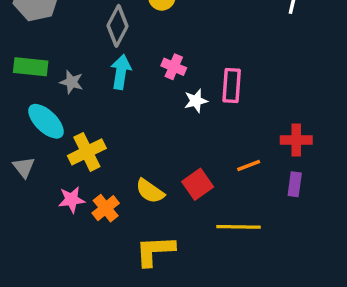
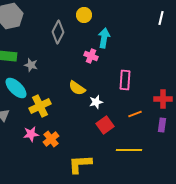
cyan arrow: (121, 72) -> (104, 38), moved
pink rectangle: (232, 85) -> (125, 80), moved
white star: (196, 101) -> (96, 102), moved
yellow semicircle: (150, 191) -> (77, 88), moved

